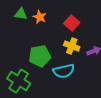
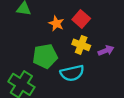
orange star: (40, 17) -> (56, 23), moved

